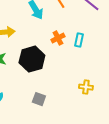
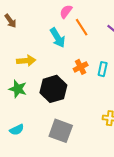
gray square: (39, 99) -> (61, 131), size x1.6

